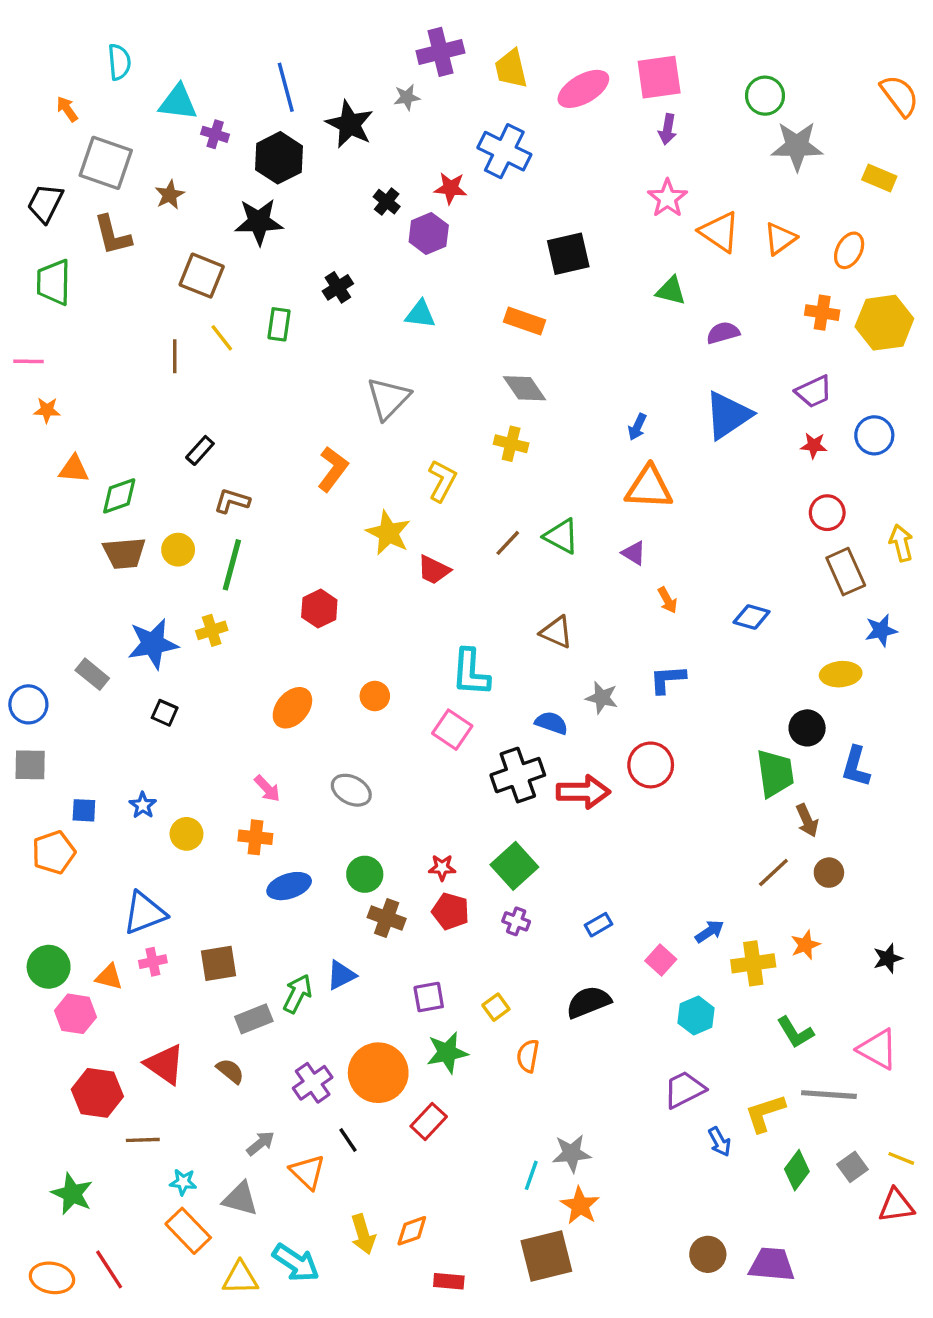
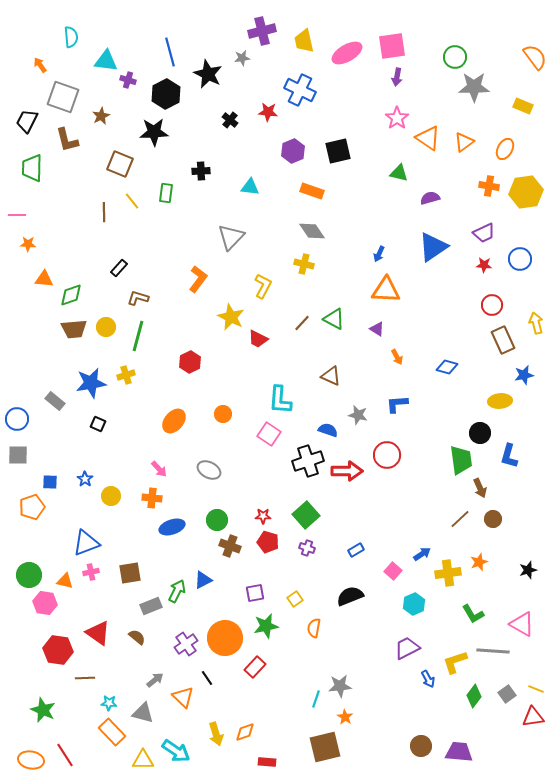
purple hexagon: (429, 234) -> (293, 151), moved
black cross: (338, 287) -> (201, 171), turned 30
orange star: (580, 1206) -> (345, 717), size x0.7

